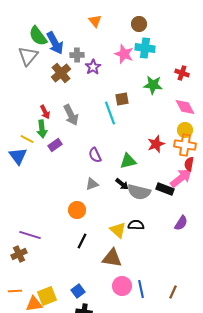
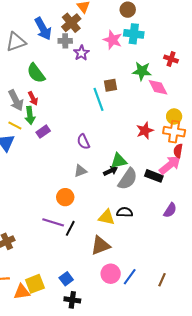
green semicircle: (38, 36) -> (36, 73), moved
gray triangle: (28, 56) -> (16, 42), turned 30
brown cross: (61, 73) -> (71, 23), moved
pink diamond: (185, 107) -> (158, 87), moved
gray arrow: (71, 115) -> (16, 100), moved
green triangle: (128, 161) -> (119, 161), moved
black arrow: (122, 184) -> (111, 171), turned -64
gray semicircle: (139, 192) -> (128, 179), turned -70
yellow triangle: (118, 230) -> (107, 217), turned -30
purple line: (30, 235) -> (53, 222), moved
brown triangle: (112, 258) -> (100, 245), turned -30
blue line: (141, 289) -> (130, 277), turned 48

